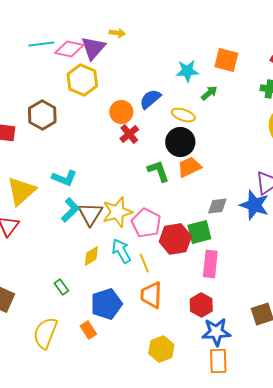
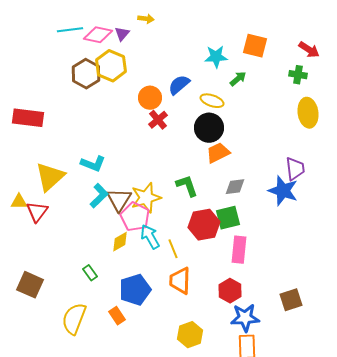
purple triangle: (93, 48) -> (122, 34), size x0.6
brown hexagon: (42, 115) -> (86, 74), moved
green L-shape: (158, 171) -> (187, 186), moved
gray diamond: (217, 206) -> (235, 187), moved
pink pentagon: (146, 223) -> (135, 217), moved

